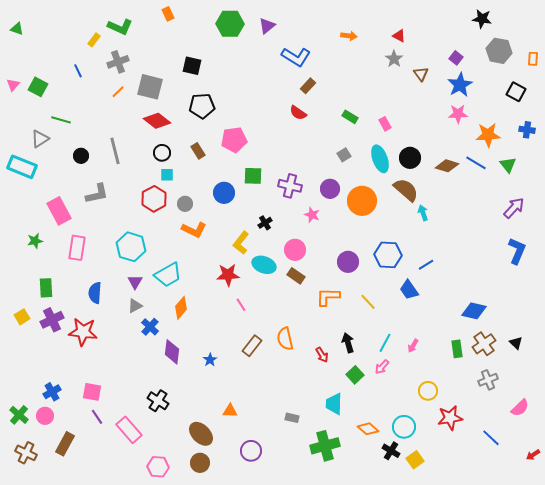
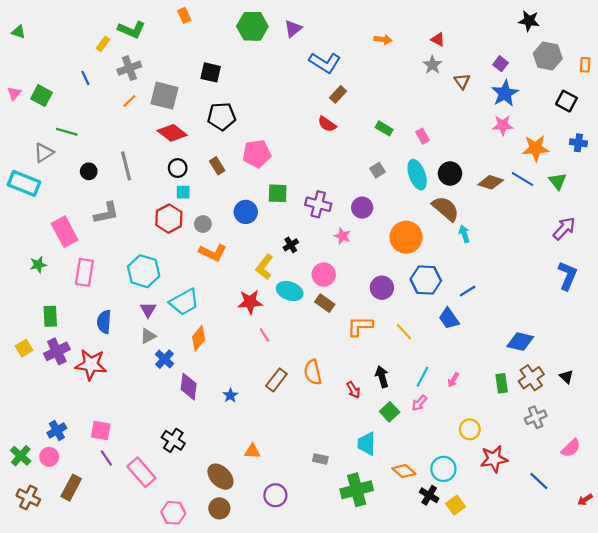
orange circle: (362, 201) -> (406, 237), moved

